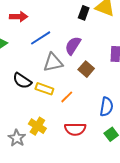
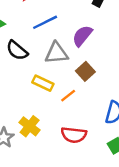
brown square: (86, 69) -> (85, 71), moved
black semicircle: (22, 81) -> (17, 50), moved

